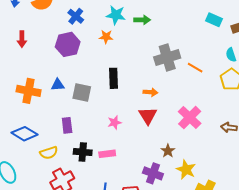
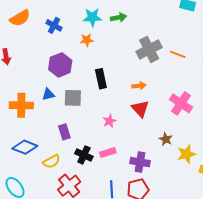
purple hexagon: (68, 44) -> (60, 65), moved
black cross: (83, 152) -> (84, 155), turned 30
yellow star: (186, 170) -> (186, 154), turned -30
purple cross: (153, 173) -> (140, 162), moved

